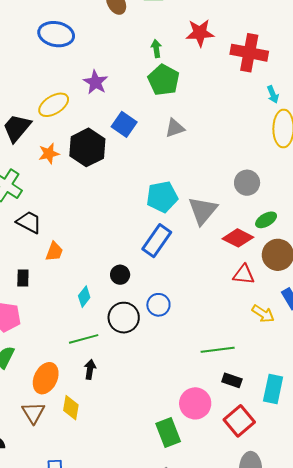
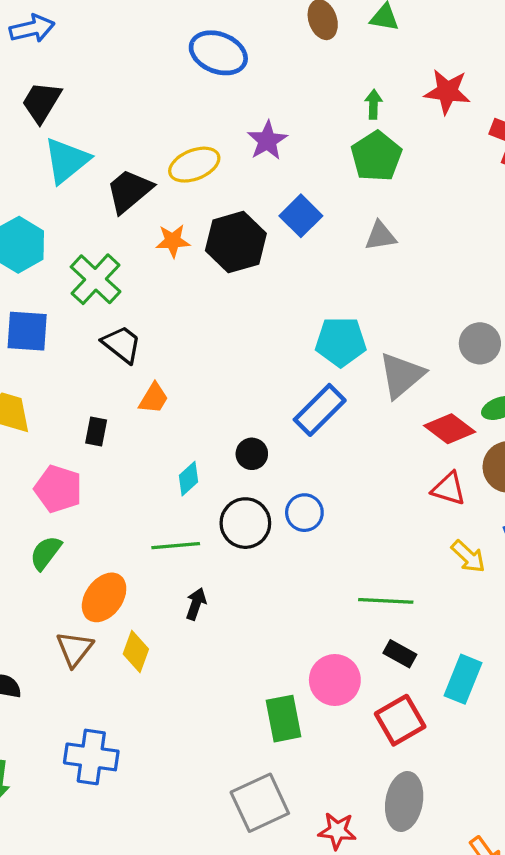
black arrow: (90, 369) -> (196, 604), moved

